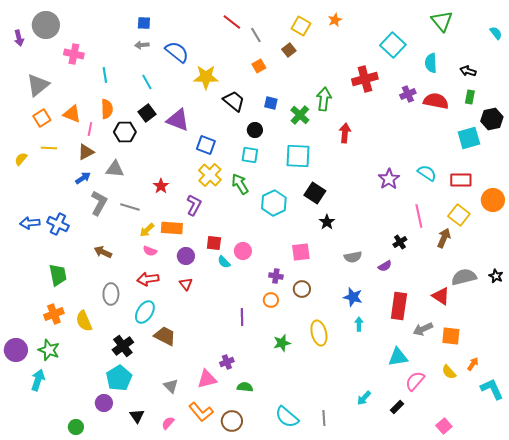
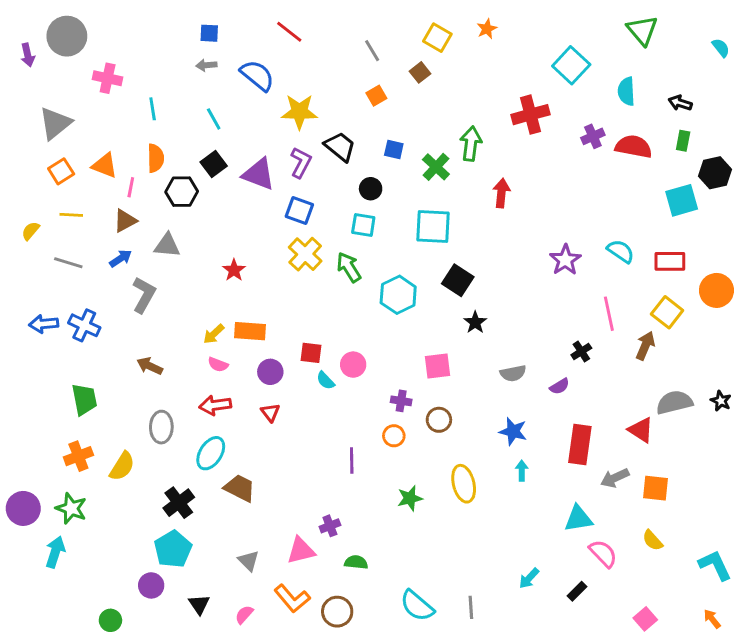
red line: (232, 22) -> (289, 32), moved
purple L-shape: (194, 205) -> (301, 163), moved
gray line: (130, 207) -> (68, 263), moved
yellow semicircle: (84, 321) -> (122, 466), turned -125
orange arrow: (473, 364) -> (712, 619), moved, turned -72
pink semicircle: (415, 381) -> (603, 553), turned 95

